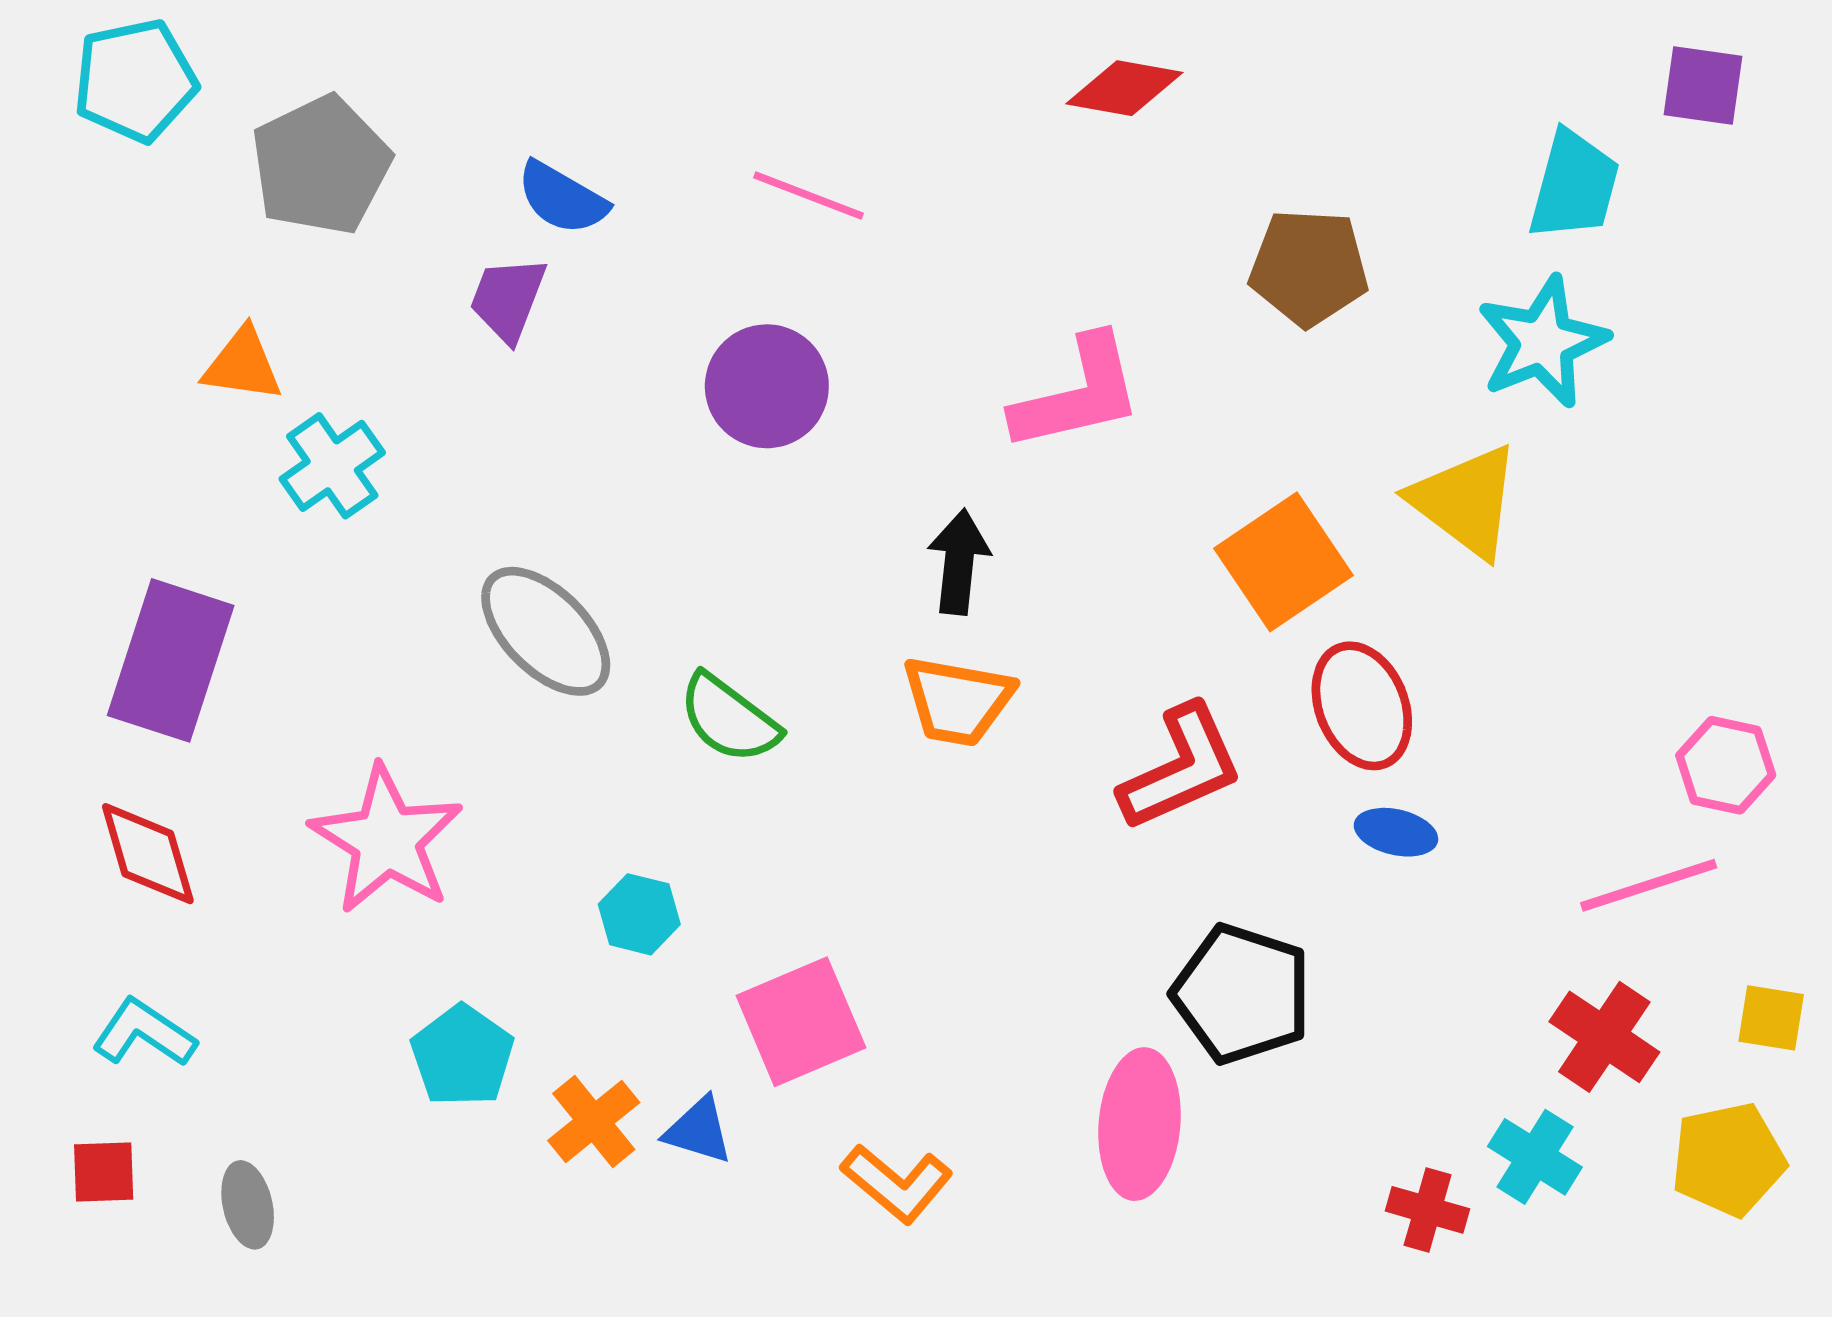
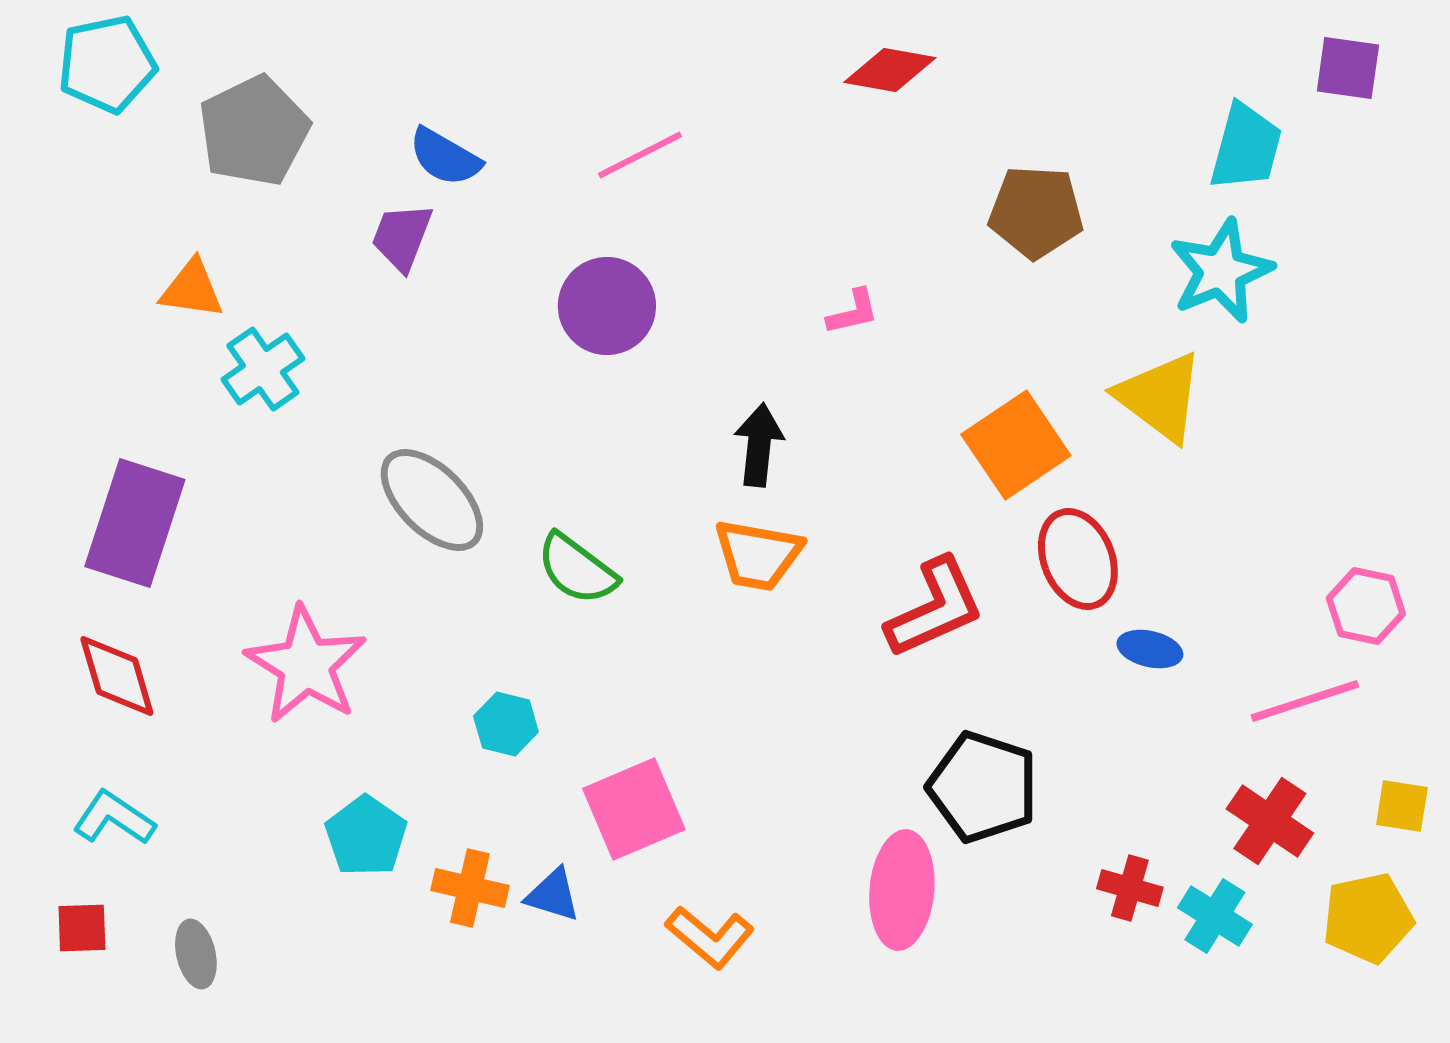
pink line: (809, 196) -> (640, 155), turned -48
pink L-shape: (1078, 394) -> (853, 312), size x0.5
blue ellipse: (1396, 832) -> (1150, 649), moved
orange cross: (594, 1121) -> (470, 888), turned -38
red cross: (1428, 1210) -> (1130, 888), moved

